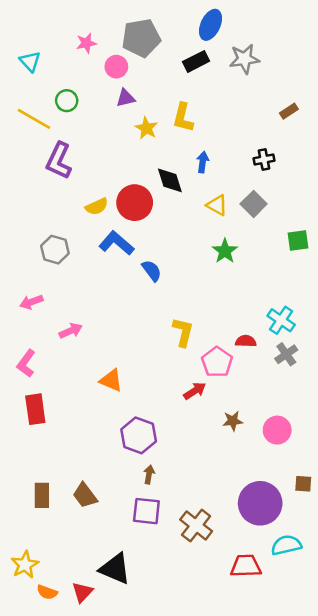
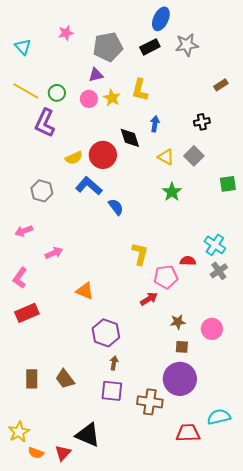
gray pentagon: (141, 38) -> (108, 47), moved
pink circle: (116, 67) -> (89, 99), moved
green circle: (67, 101) -> (57, 93), moved
pink pentagon: (217, 362) -> (166, 277), turned 30
red rectangle: (35, 409) -> (27, 313), turned 75
brown square: (303, 484) -> (182, 347), moved
purple circle: (260, 503) -> (180, 379), moved
brown cross: (196, 525) -> (150, 402), turned -30

